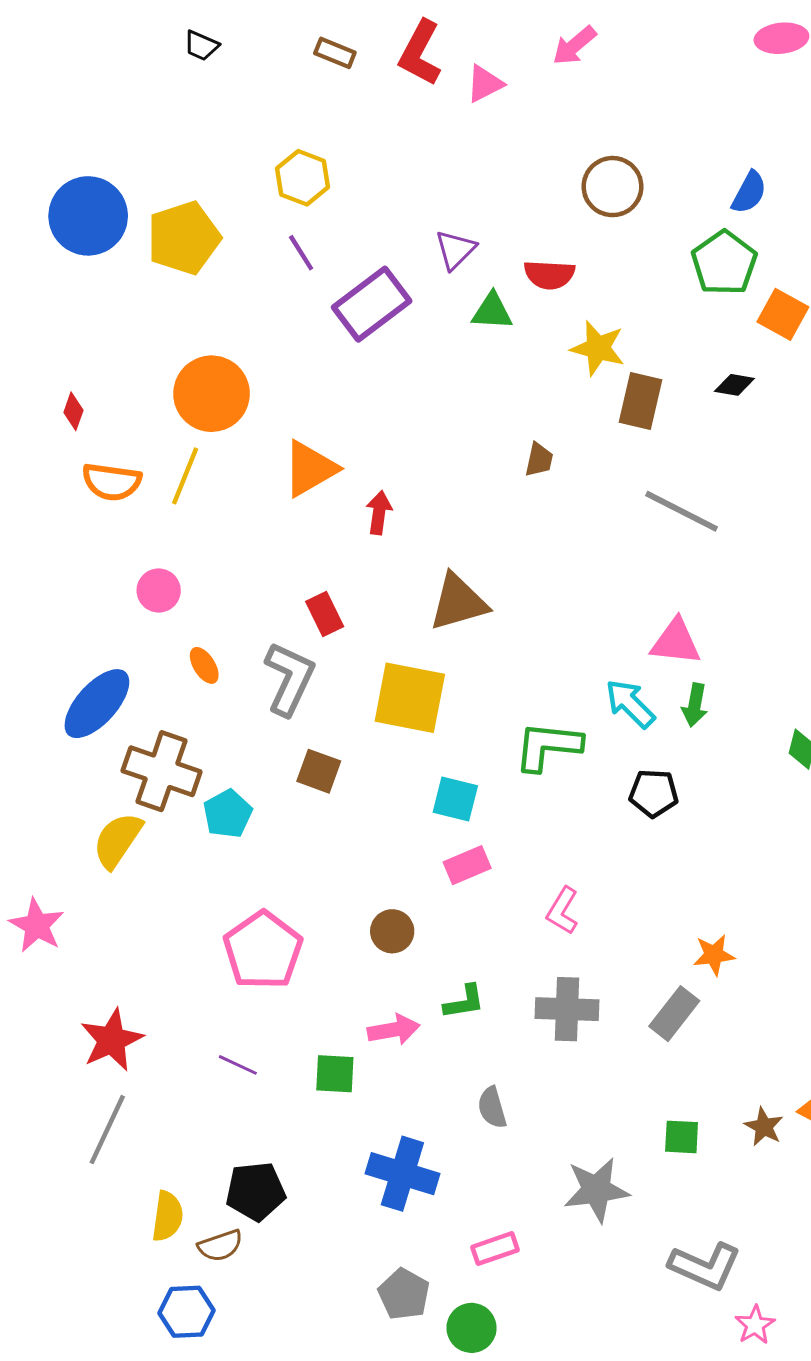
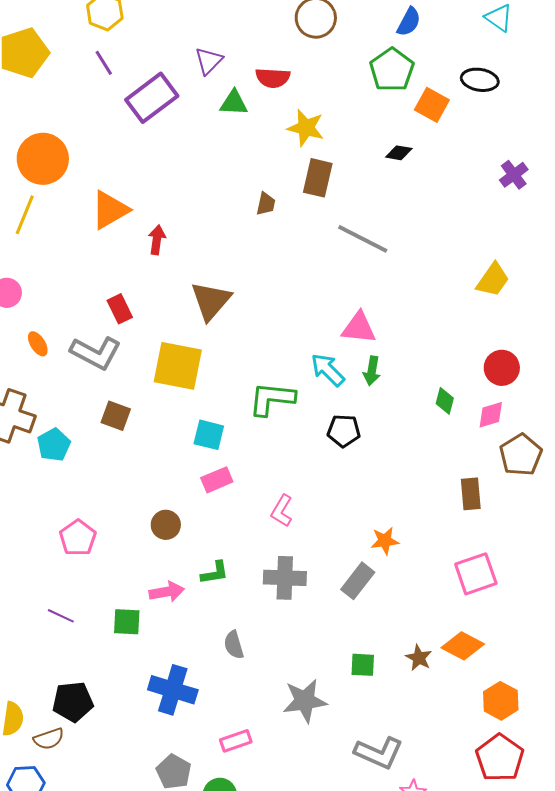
brown rectangle: (640, 401) -> (318, 178), moved
brown triangle: (458, 602) -> (211, 301), turned -33
gray L-shape: (289, 679) -> (96, 353), turned 93
pink pentagon: (263, 950) -> (78, 538), size x0.7

